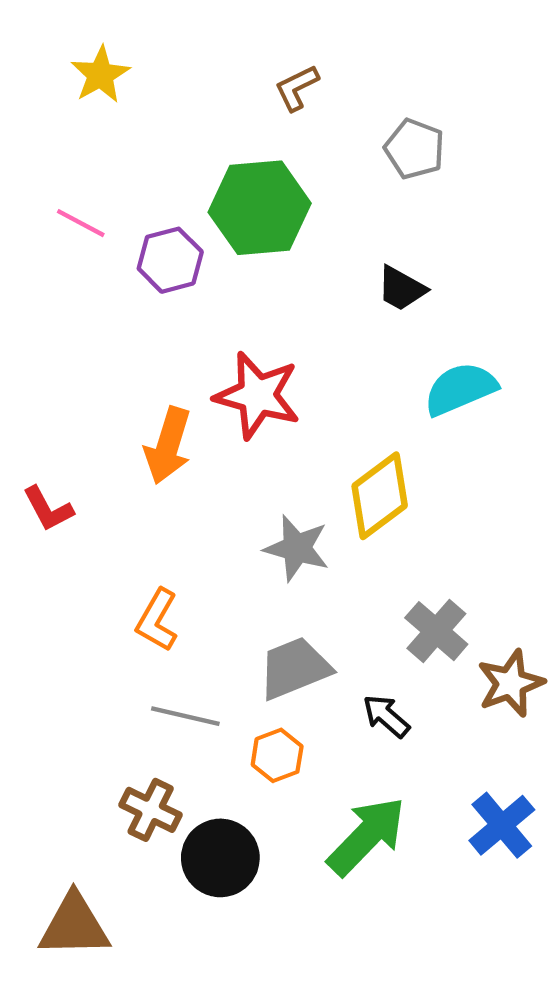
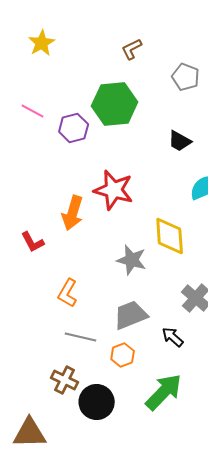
yellow diamond: (380, 496) -> (170, 236), turned -57
red L-shape: (48, 509) -> (33, 242), moved

